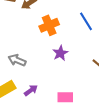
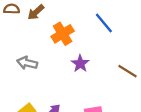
gray arrow: (17, 60) -> (27, 63), moved

